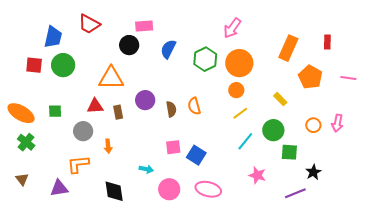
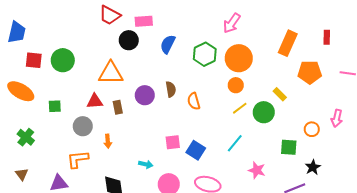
red trapezoid: (89, 24) -> (110, 15), moved
blue trapezoid: (53, 37) -> (17, 32), moved
orange pentagon: (310, 77) -> (310, 72), turned -30
brown semicircle: (171, 109) -> (171, 89), moved
orange ellipse: (21, 113) -> (21, 91), moved
orange circle: (313, 125) -> (312, 129), moved
green circle: (273, 130) -> (264, 112), moved
cyan line: (245, 141) -> (235, 143), moved

